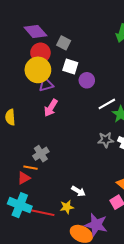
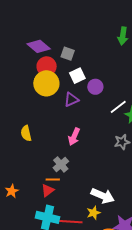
white square: (70, 67) -> (77, 76), turned -35
purple triangle: (46, 84) -> (71, 100), moved
pink arrow: (51, 108) -> (74, 137), moved
white arrow: (78, 191) -> (103, 196), size x1.6

